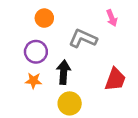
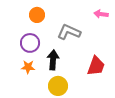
pink arrow: (112, 18) -> (101, 14), moved, turned 120

